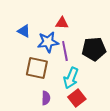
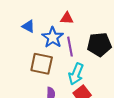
blue star: (48, 42) -> (53, 37), turned -30

